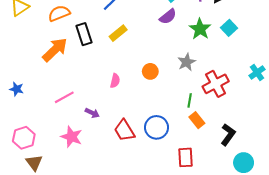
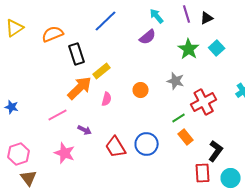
purple semicircle: (168, 16) -> (148, 37), moved
yellow rectangle: (118, 33) -> (102, 71), moved
orange arrow: (55, 50) -> (80, 88), moved
gray star: (187, 62) -> (176, 81), turned -30
green line: (190, 100) -> (179, 118), turned 48
red rectangle: (186, 157) -> (203, 173), moved

